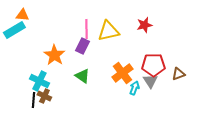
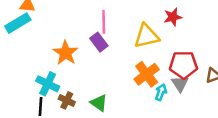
yellow triangle: (108, 31) -> (147, 36), moved
purple rectangle: (82, 46) -> (99, 42), turned -63
green triangle: (82, 76) -> (99, 103), moved
brown cross: (44, 96) -> (67, 100), moved

